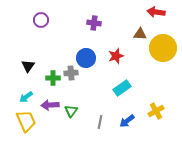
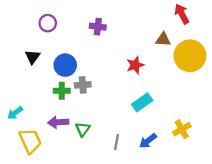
red arrow: (156, 12) -> (182, 14), turned 54
purple cross: (94, 23) -> (98, 27), moved
blue circle: (86, 58) -> (65, 65), moved
black triangle: (28, 66) -> (33, 57), moved
cyan arrow: (26, 97) -> (15, 113), moved

